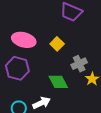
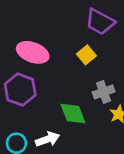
yellow square: (57, 44) -> (86, 55), moved

